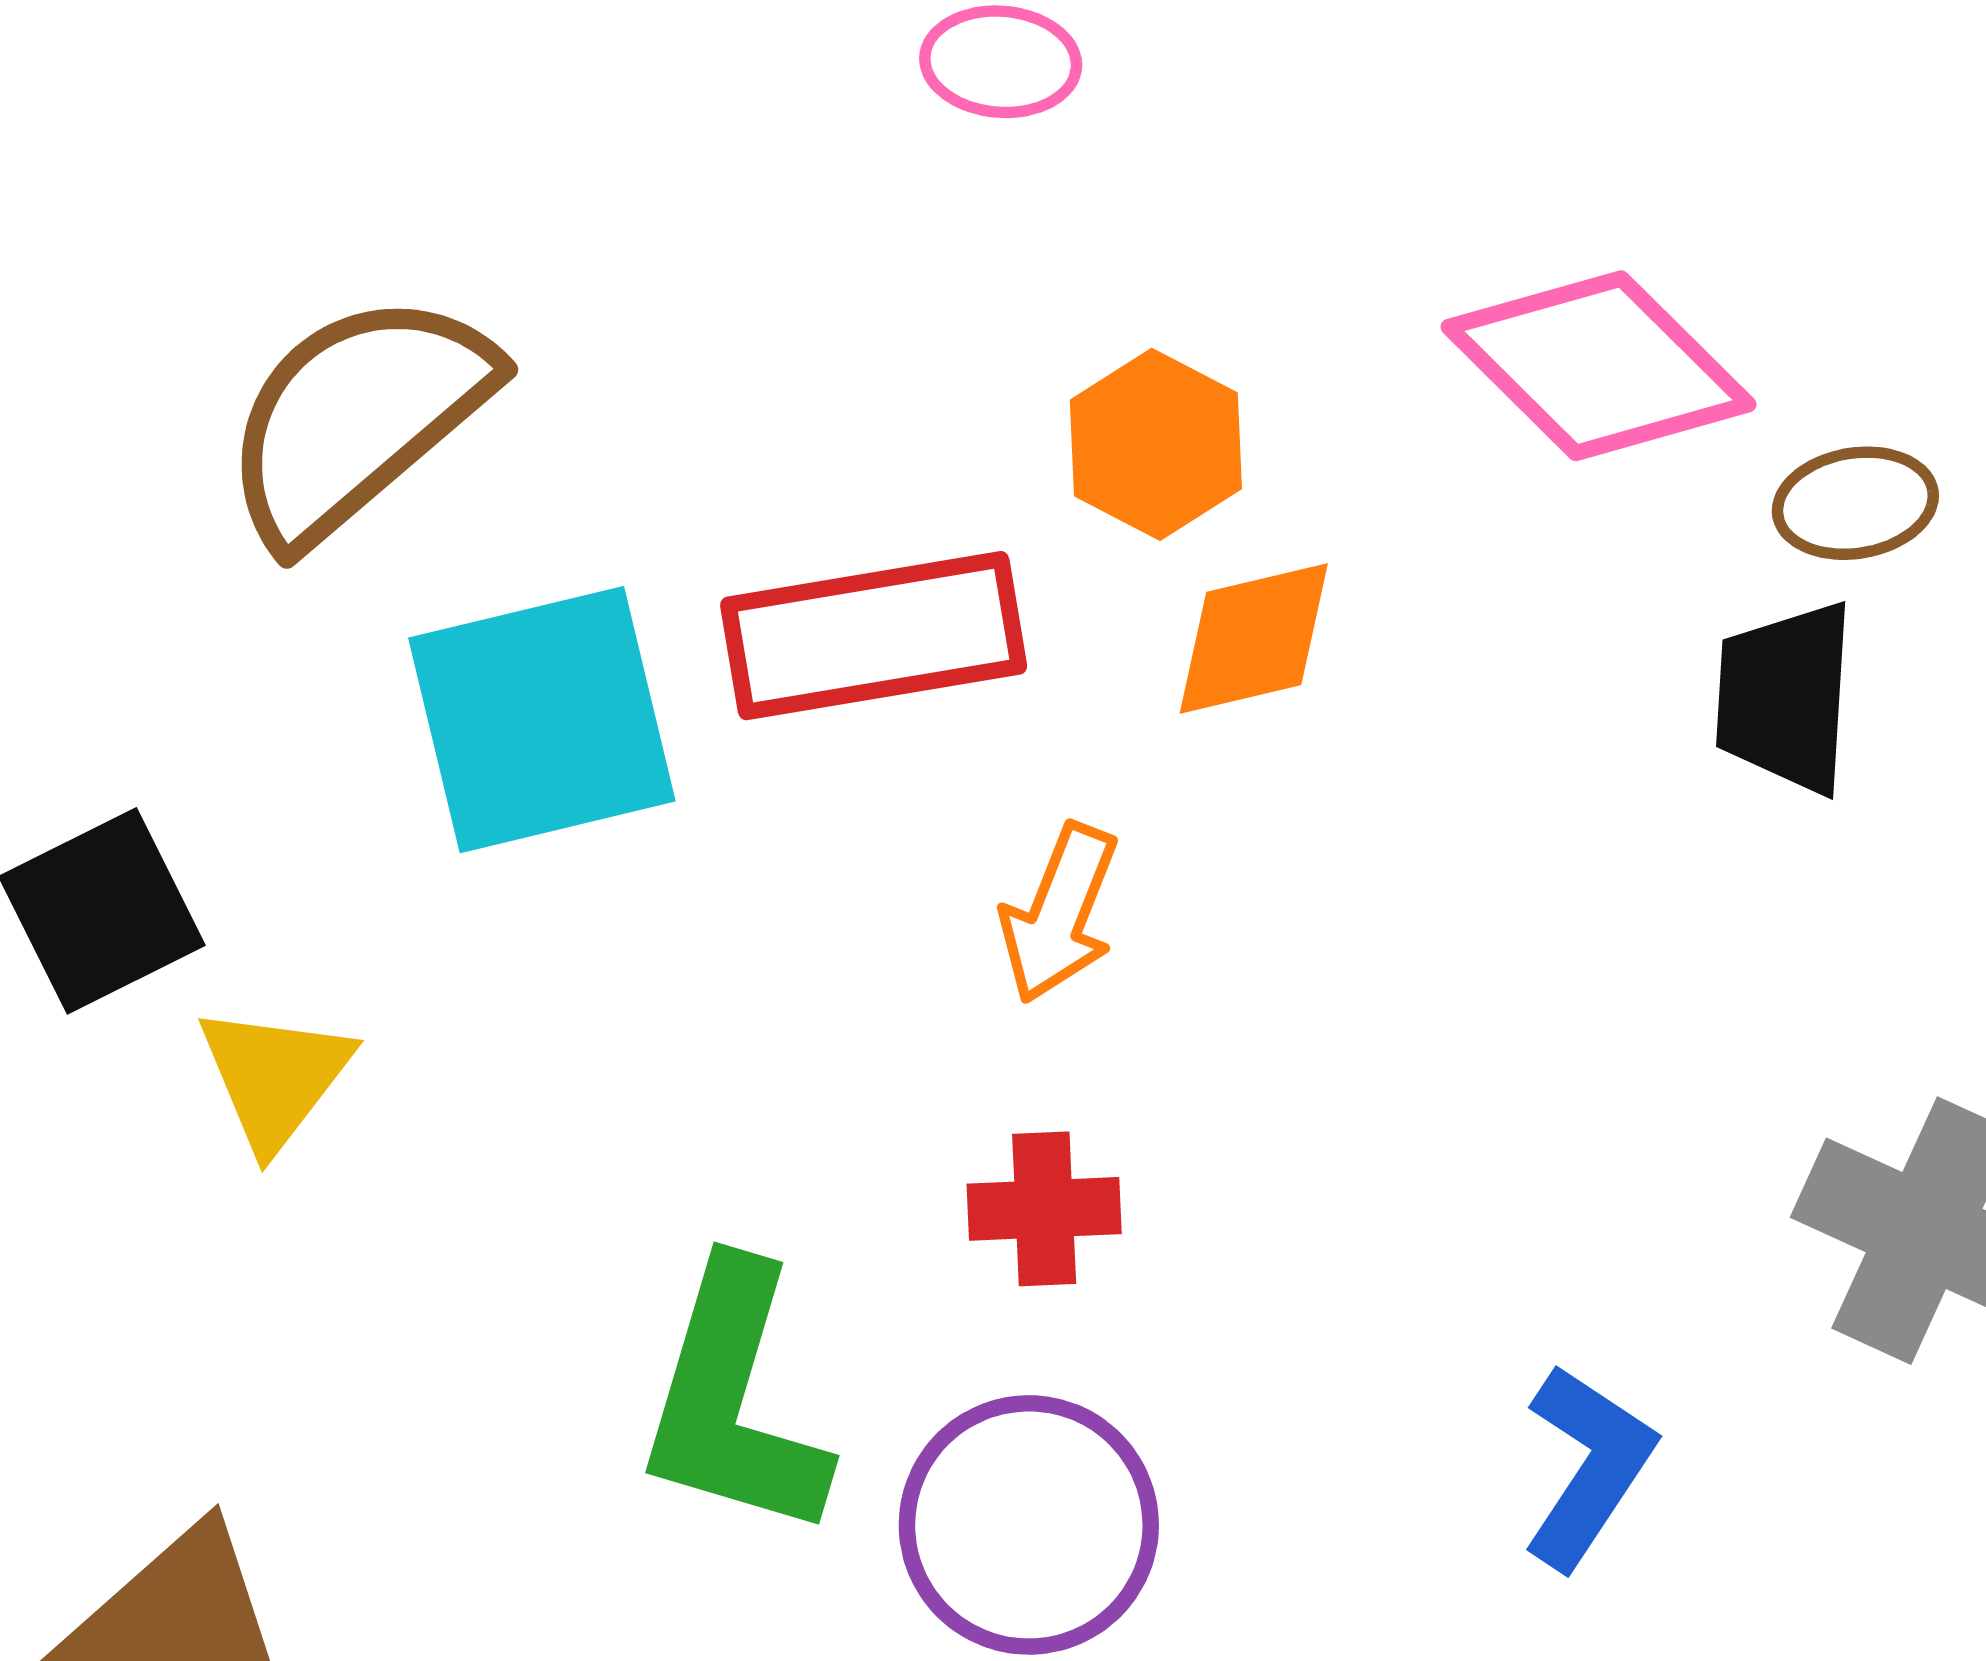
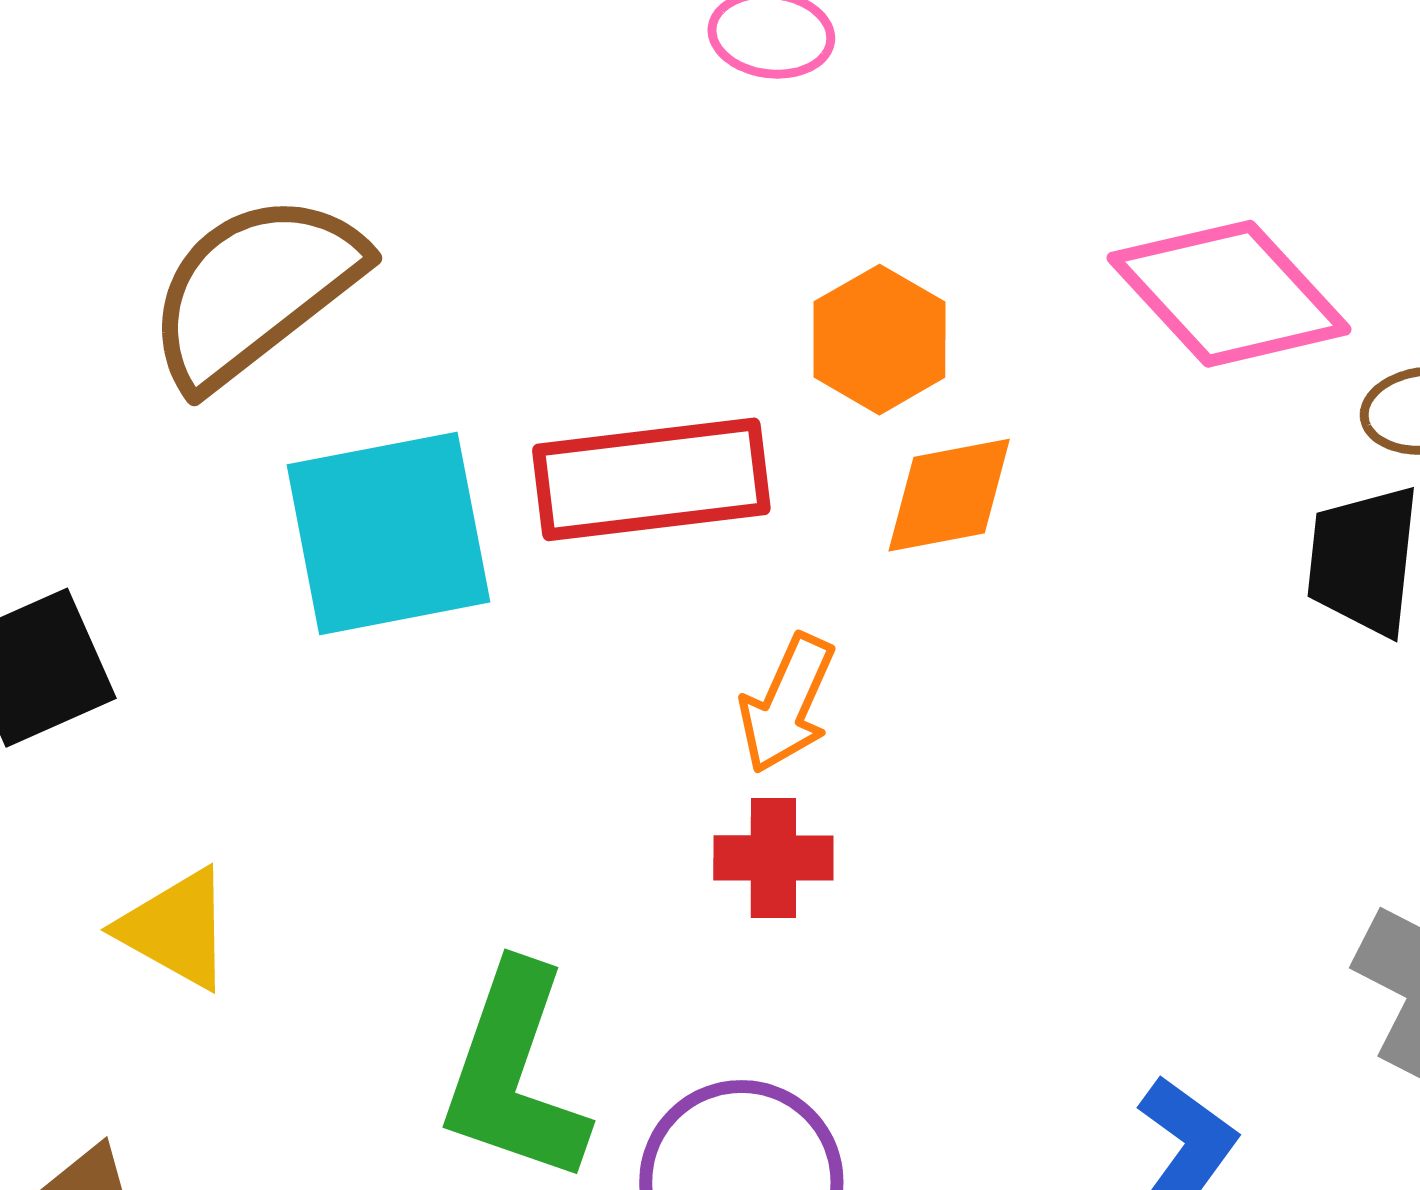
yellow triangle: (275, 1077) -> (176, 929), moved, turned -41
red cross: (1044, 1209) -> (773, 858), moved

